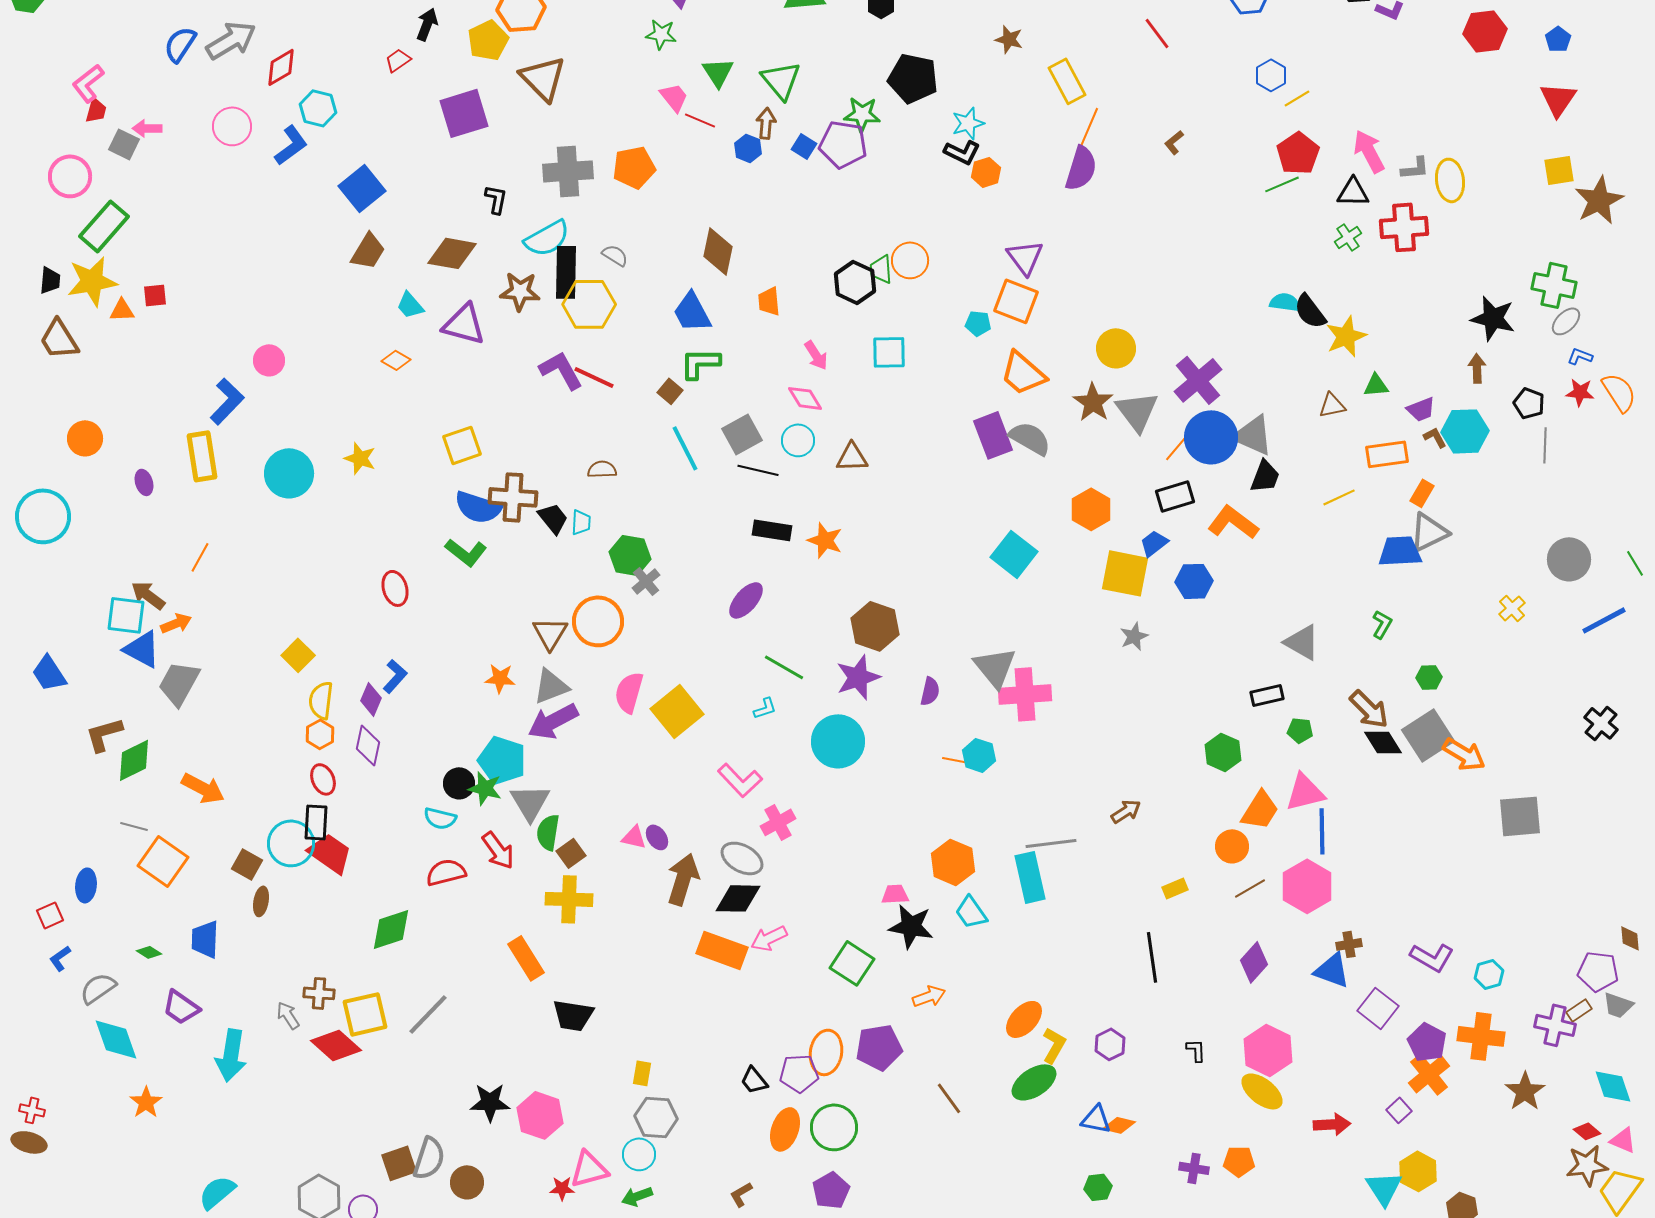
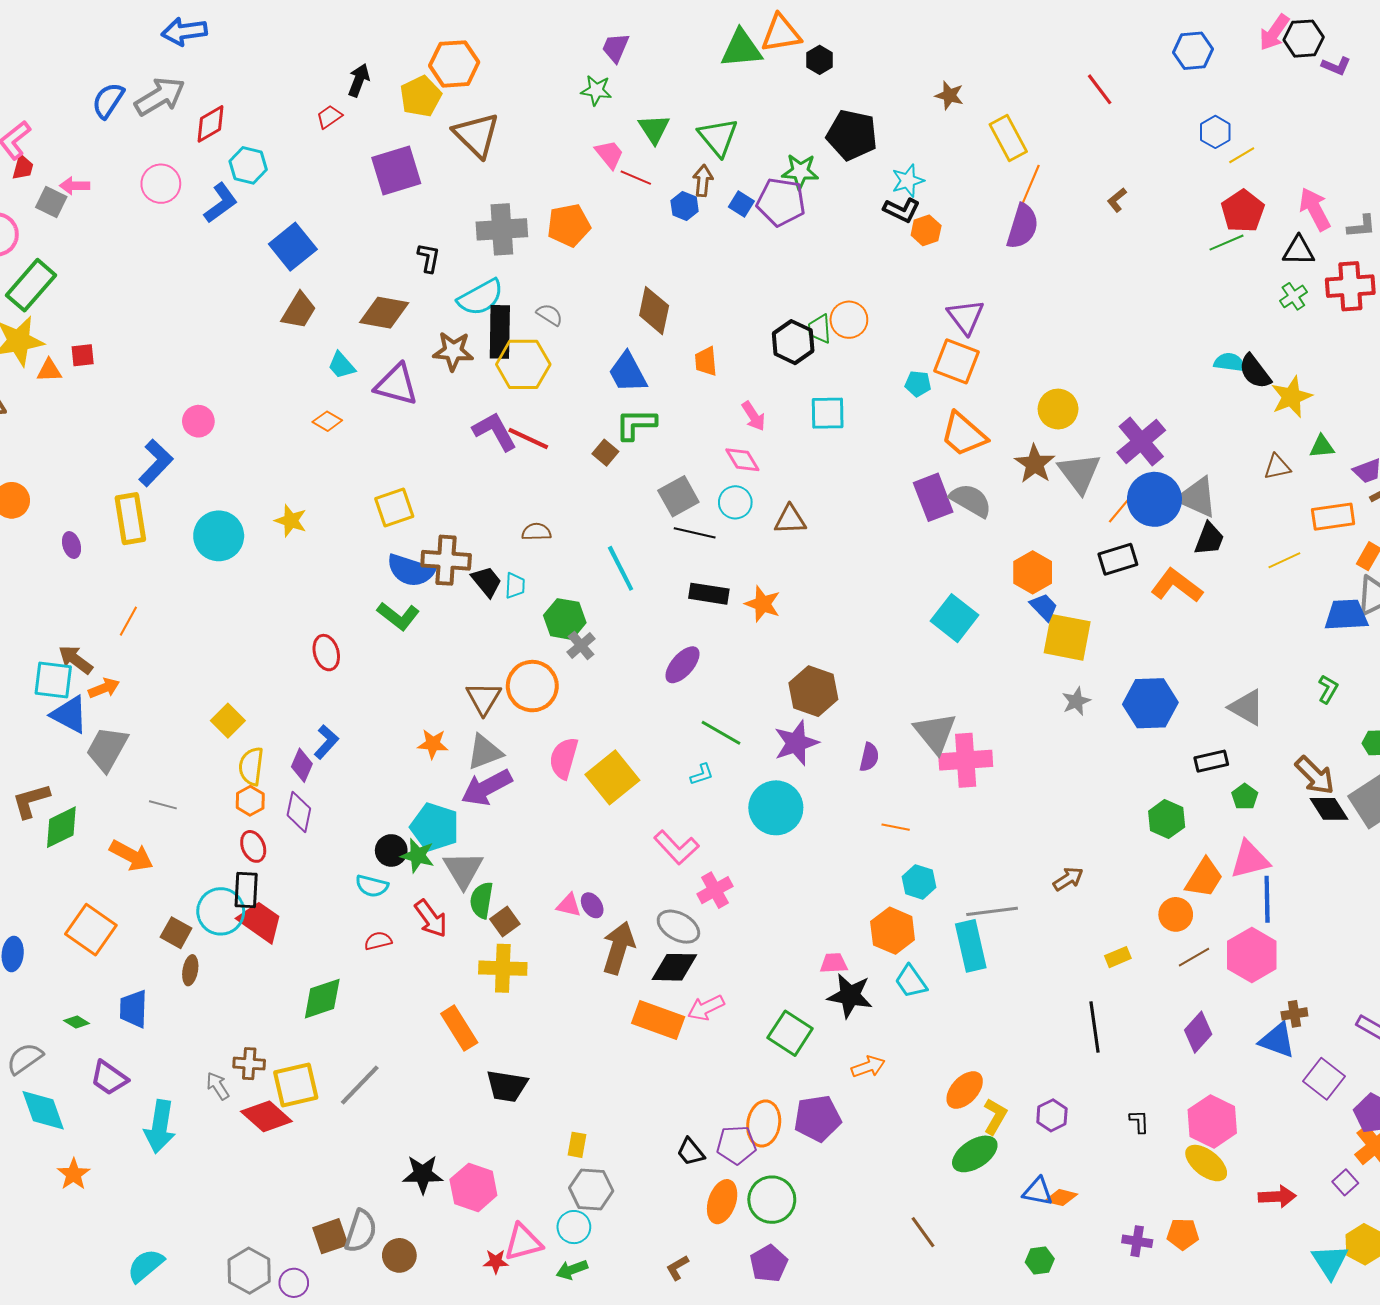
cyan line: (685, 448) -> (621, 568), moved
blue trapezoid: (1154, 543) -> (1044, 607), moved, turned 84
blue hexagon: (1194, 581) -> (1150, 703), moved, size x1.4
green pentagon: (1300, 730) -> (1245, 797), turned 30
cyan hexagon: (979, 755) -> (919, 882), moved
gray line: (134, 826) -> (163, 805), moved
red semicircle: (446, 872) -> (378, 941), size x0.7
brown line: (949, 1098) -> (923, 1232), moved

